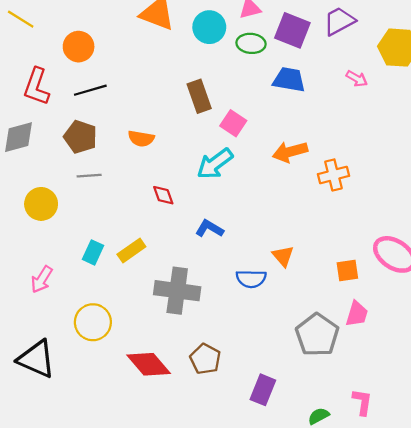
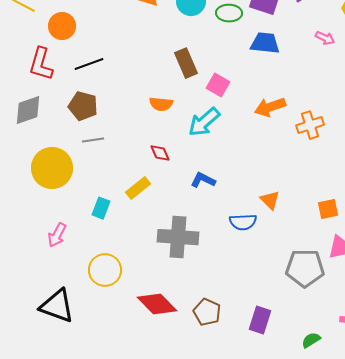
orange circle: (79, 47) -> (62, 26), moved
orange semicircle: (141, 139) -> (161, 104), moved
yellow circle: (41, 204) -> (52, 168), size x1.4
yellow rectangle: (131, 250) -> (138, 188), moved
gray pentagon: (317, 335) -> (305, 268), turned -30
brown pentagon: (205, 359) -> (207, 312), moved

